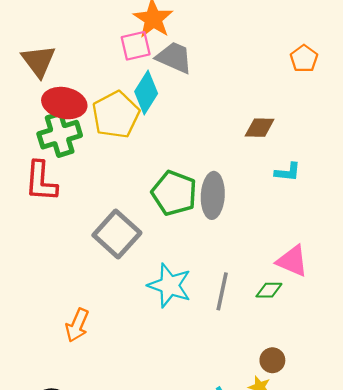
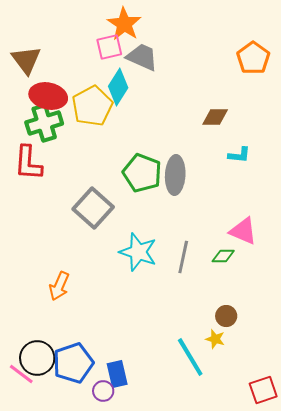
orange pentagon: (304, 59) -> (253, 58), size x1.4

